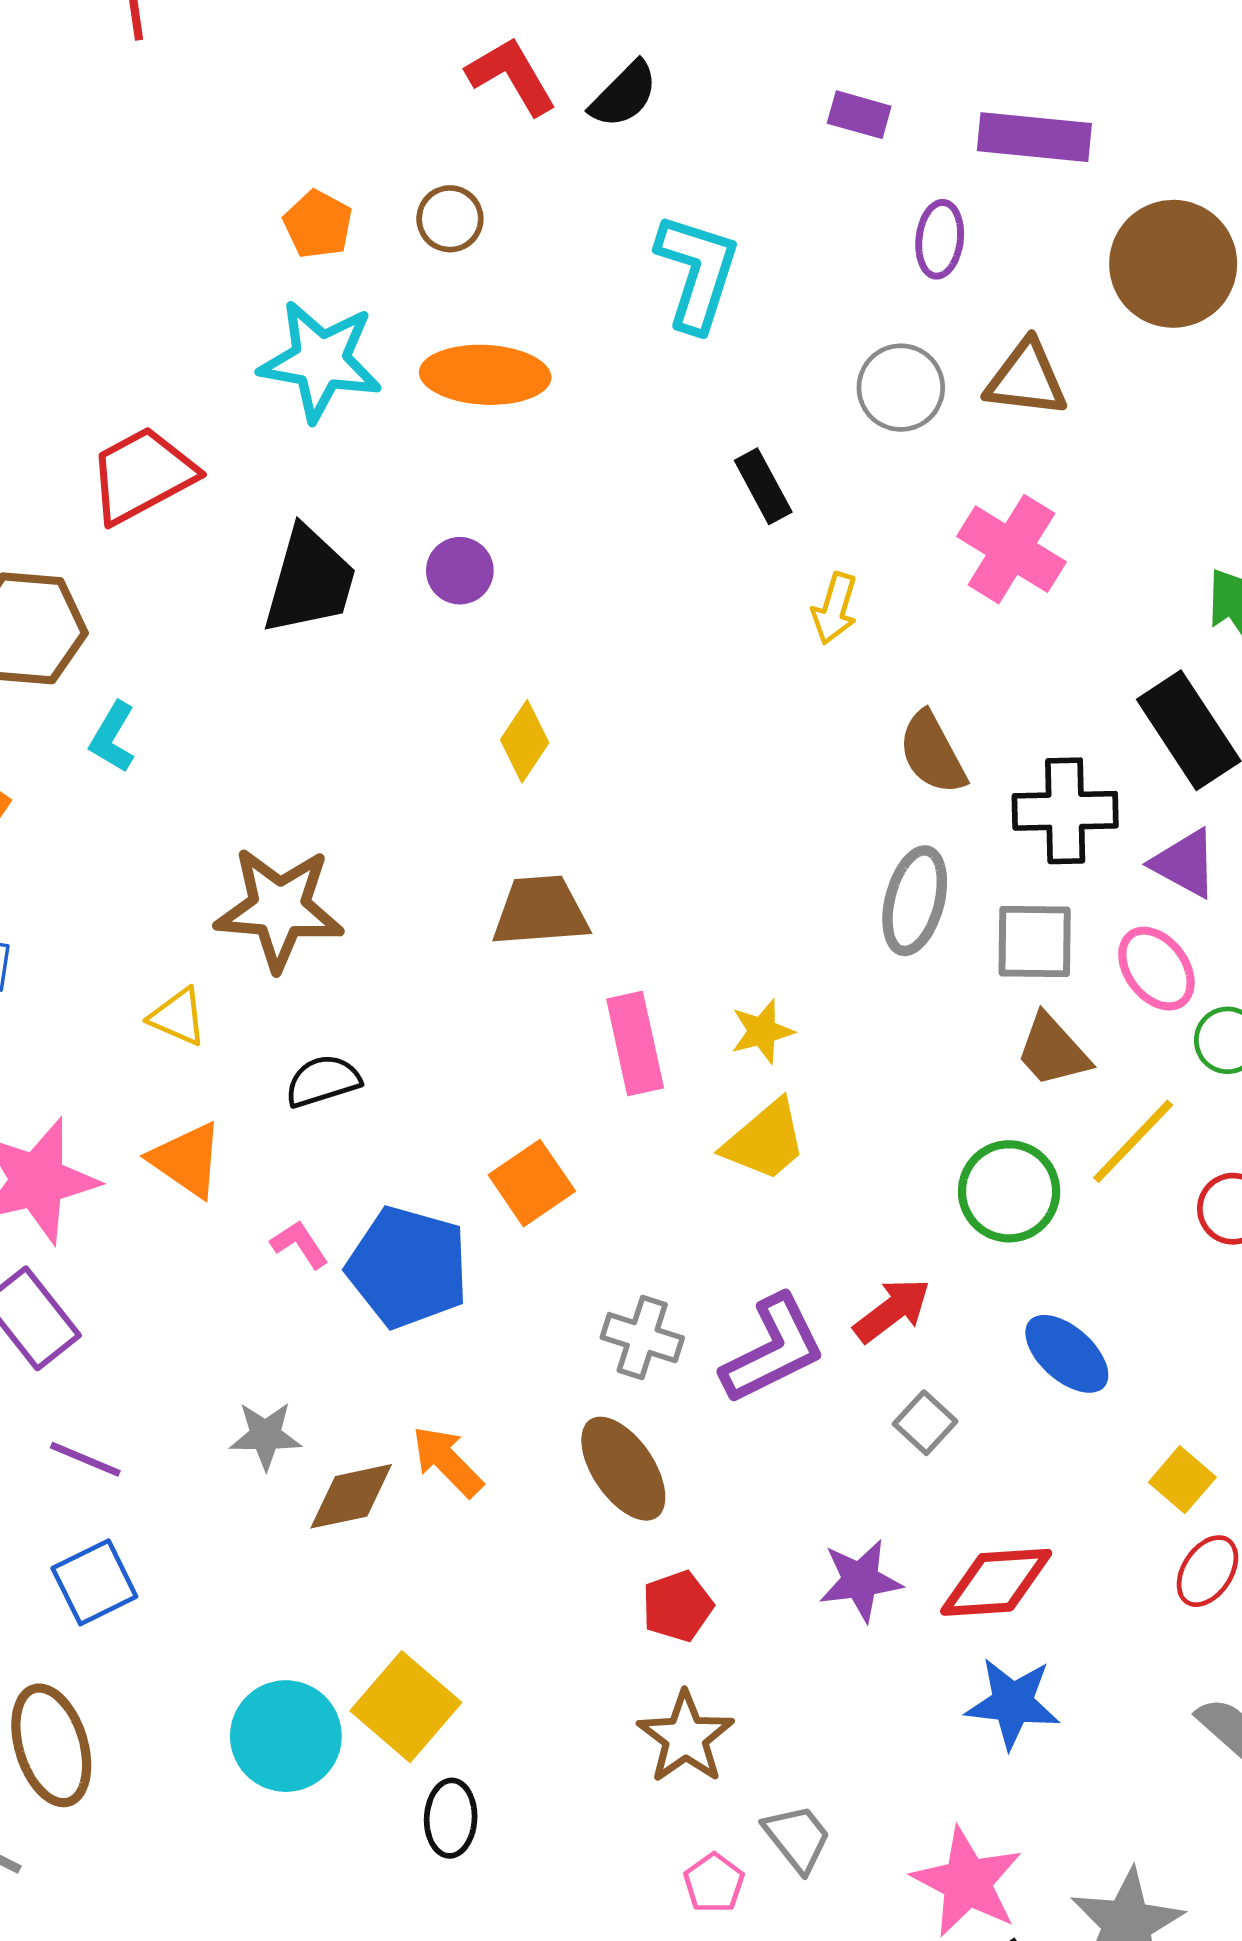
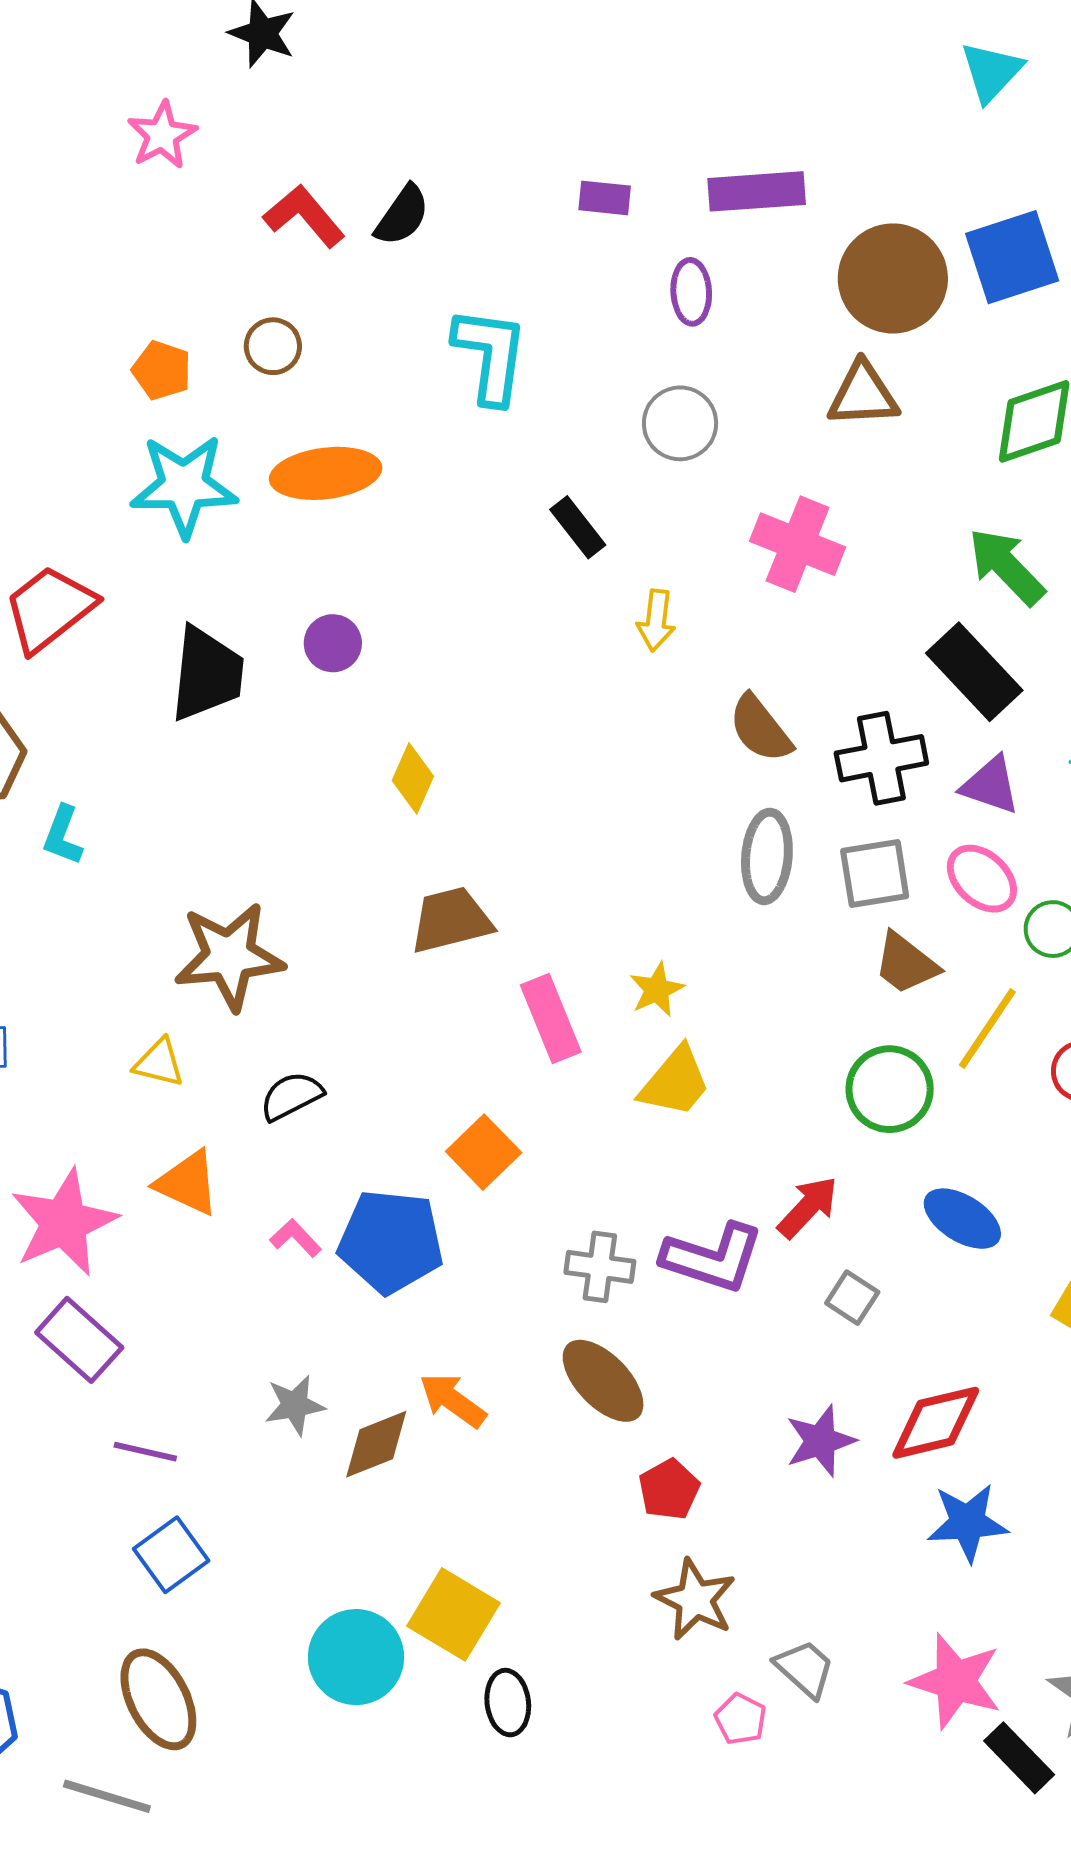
brown triangle: (1026, 379) -> (863, 395), moved
purple L-shape: (773, 1349) -> (713, 1258), turned 54

